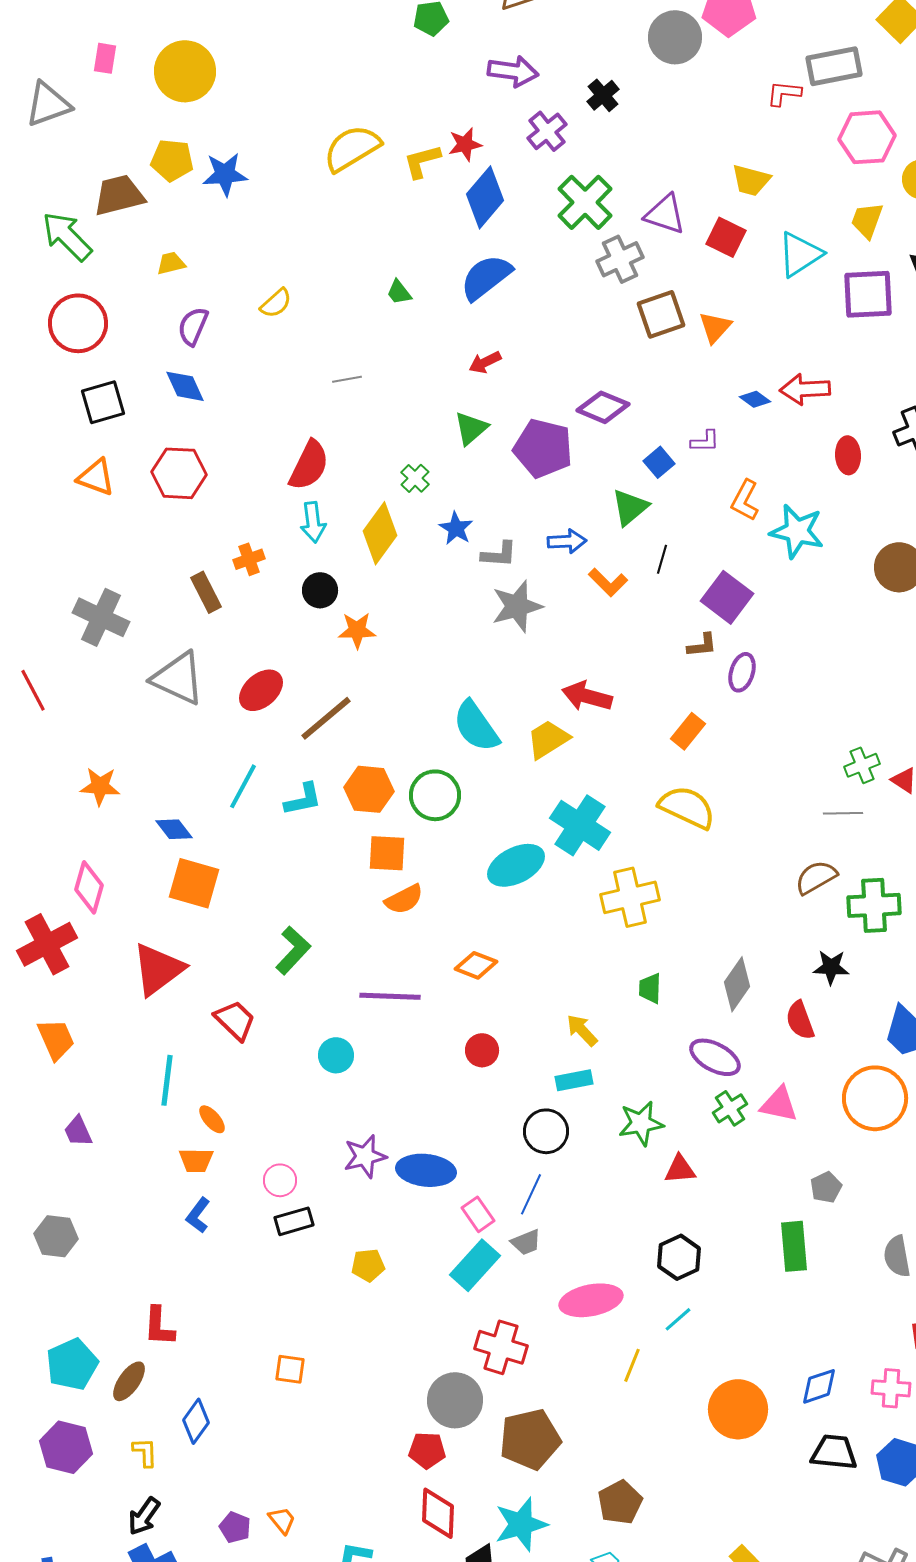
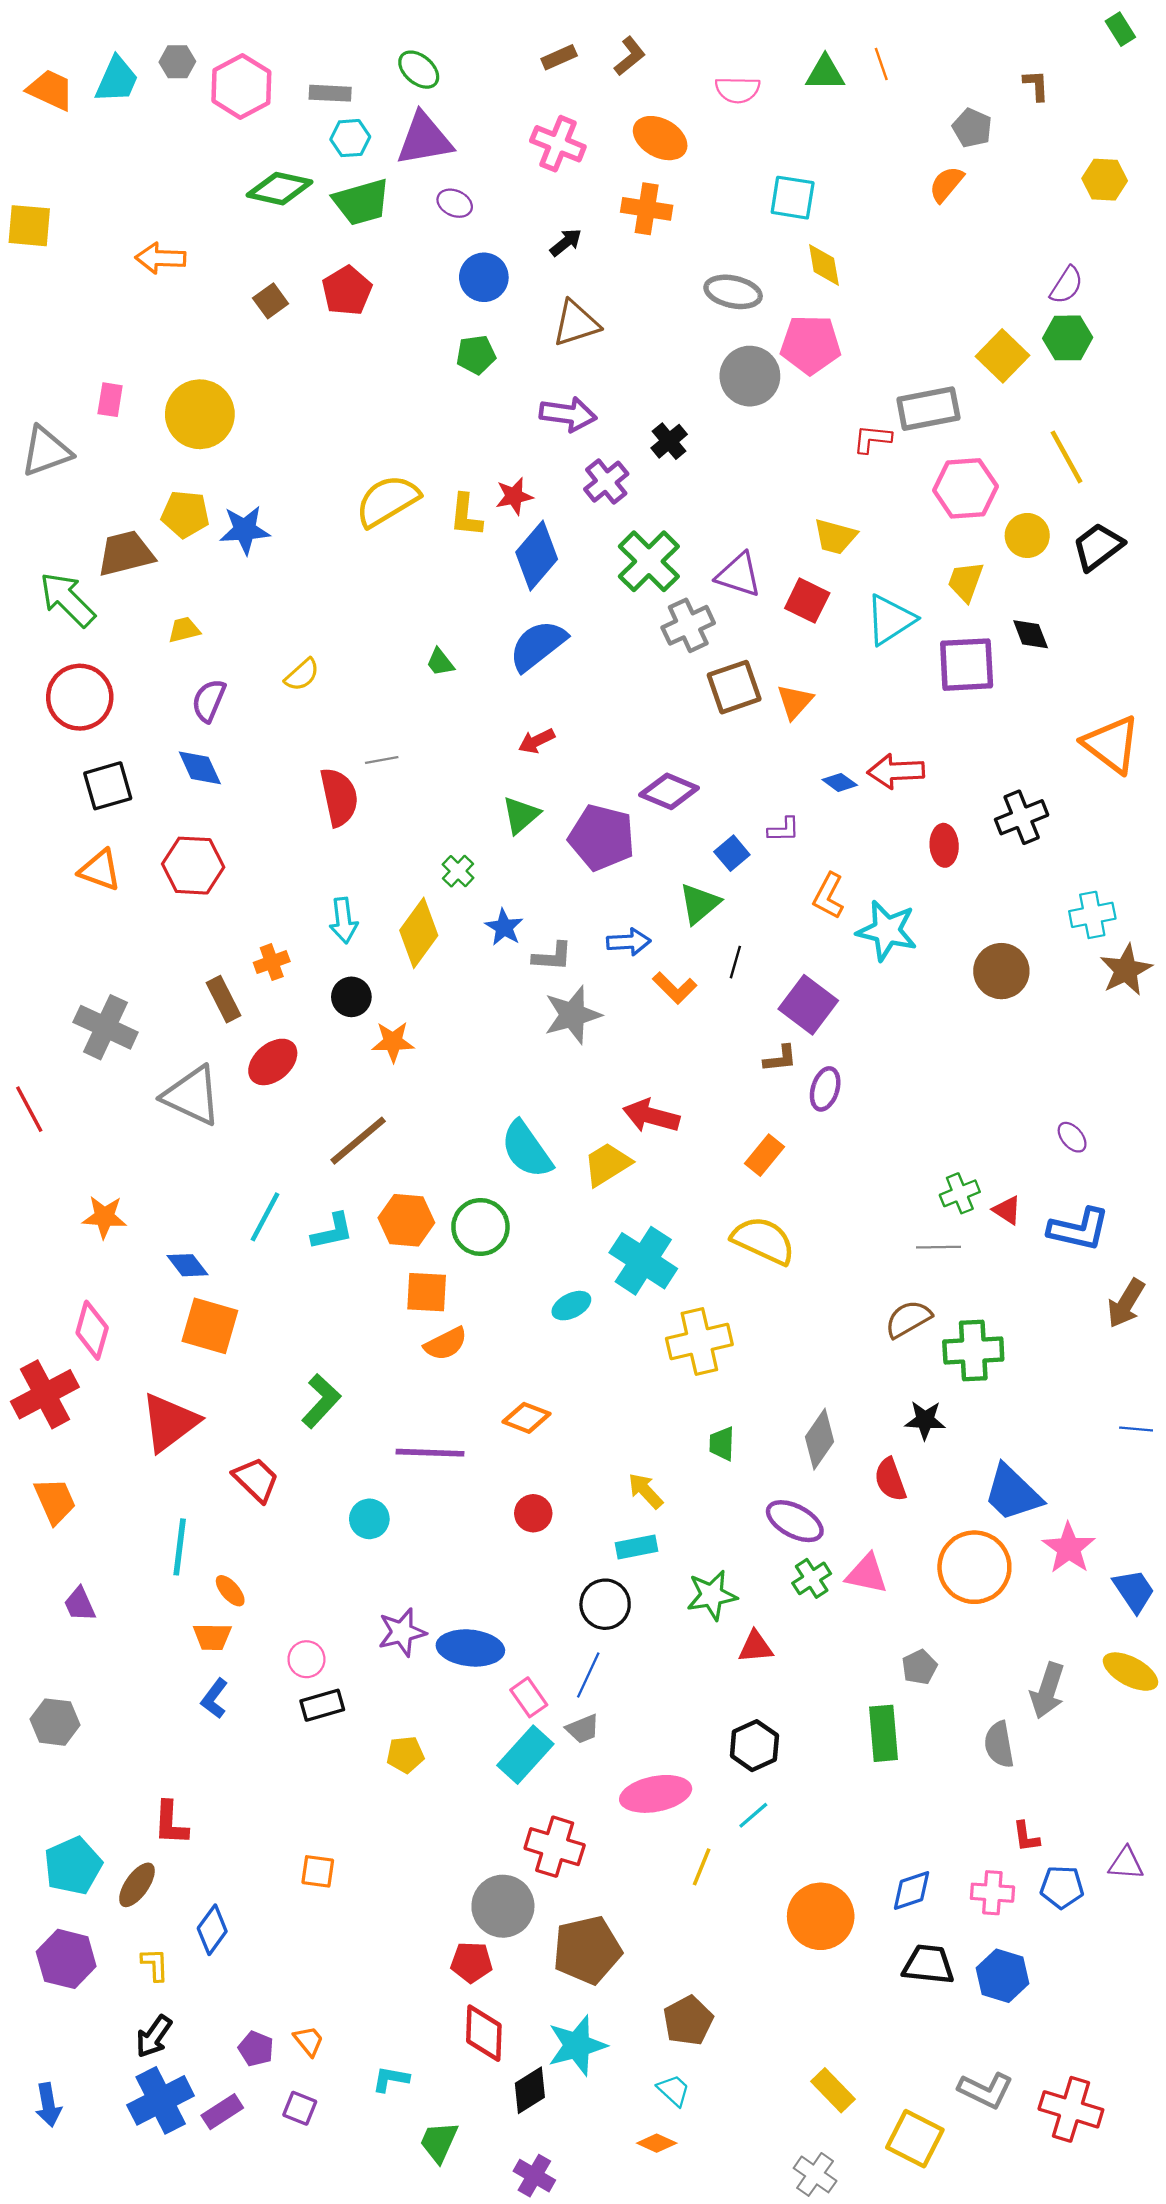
yellow L-shape: (422, 161) -> (466, 515), turned -69
red semicircle: (309, 465) -> (339, 797), moved, turned -38
red ellipse: (261, 690) -> (273, 1062), moved
cyan ellipse: (516, 865) -> (571, 1306), size x0.6

